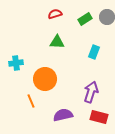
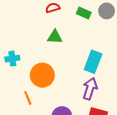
green rectangle: (85, 19) -> (84, 13), turned 56
cyan rectangle: (94, 52) -> (93, 62), moved, size x1.5

